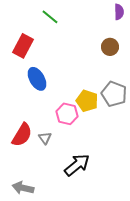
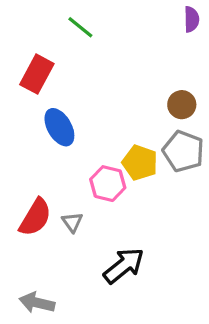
brown circle: (110, 47) -> (182, 105), moved

